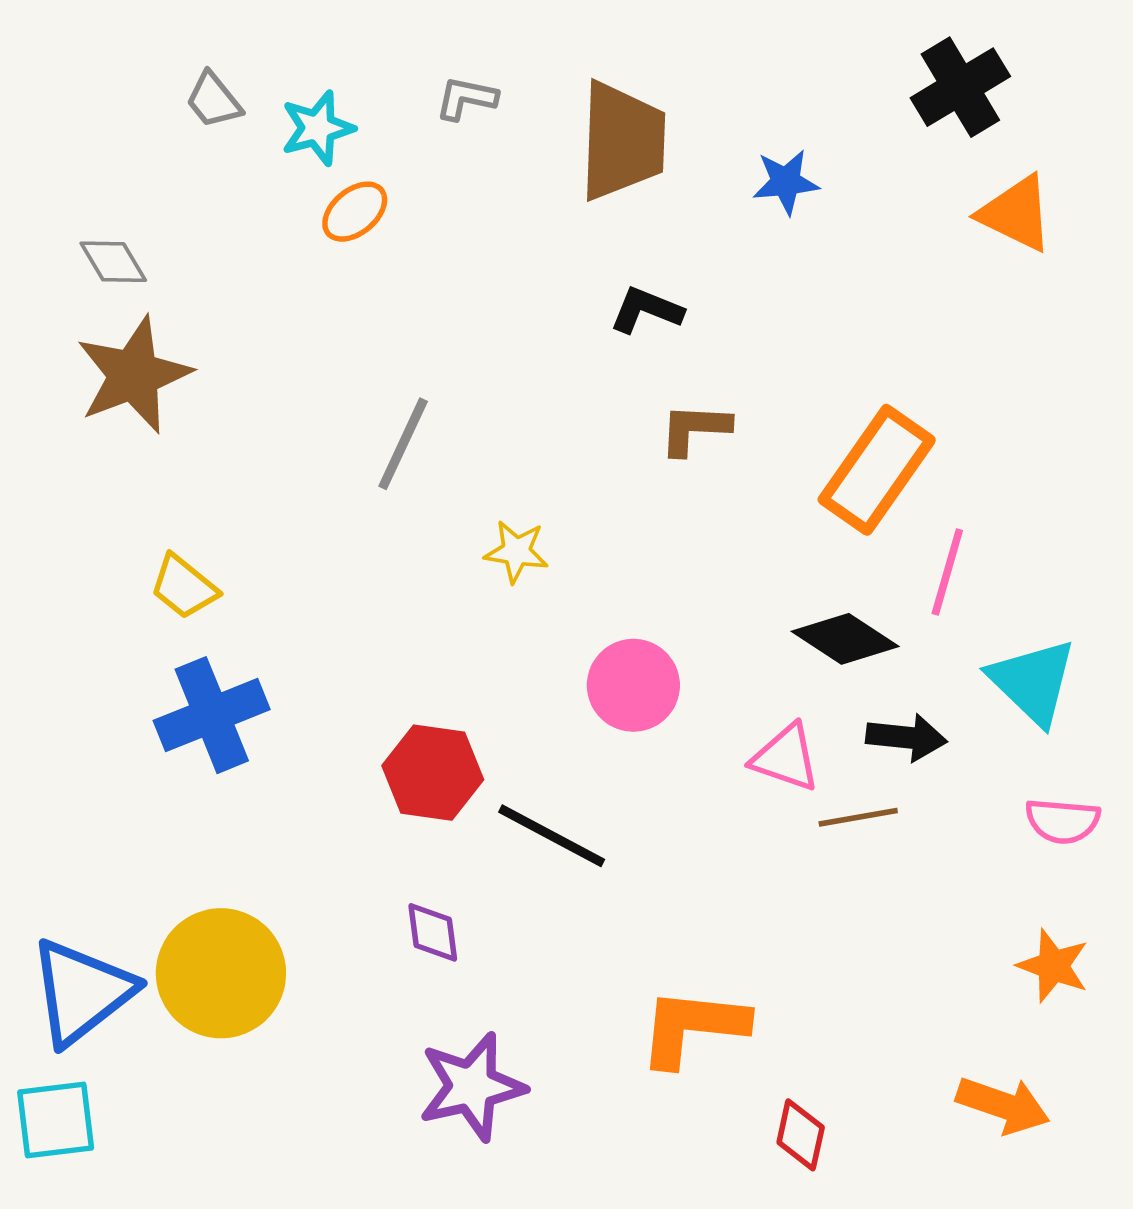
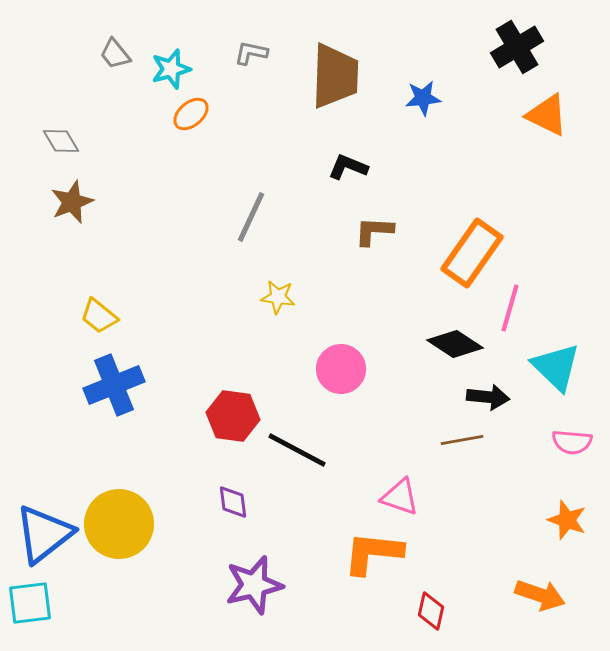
brown star: (134, 375) -> (72, 202), size x0.7
gray line: (403, 444) -> (251, 217), moved
pink triangle: (786, 758) -> (400, 497), moved

